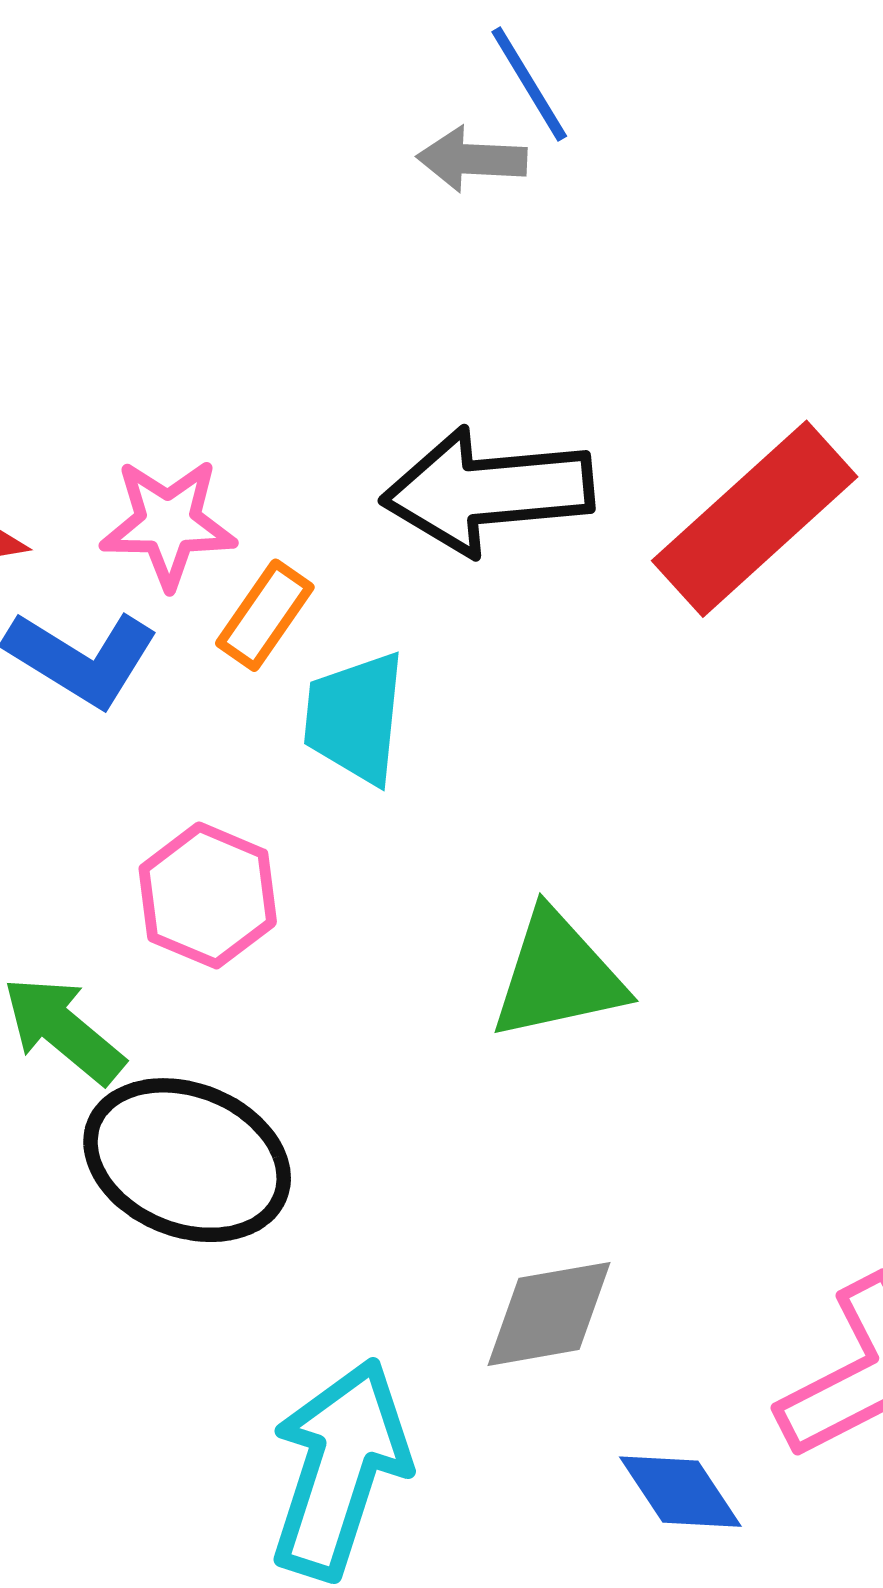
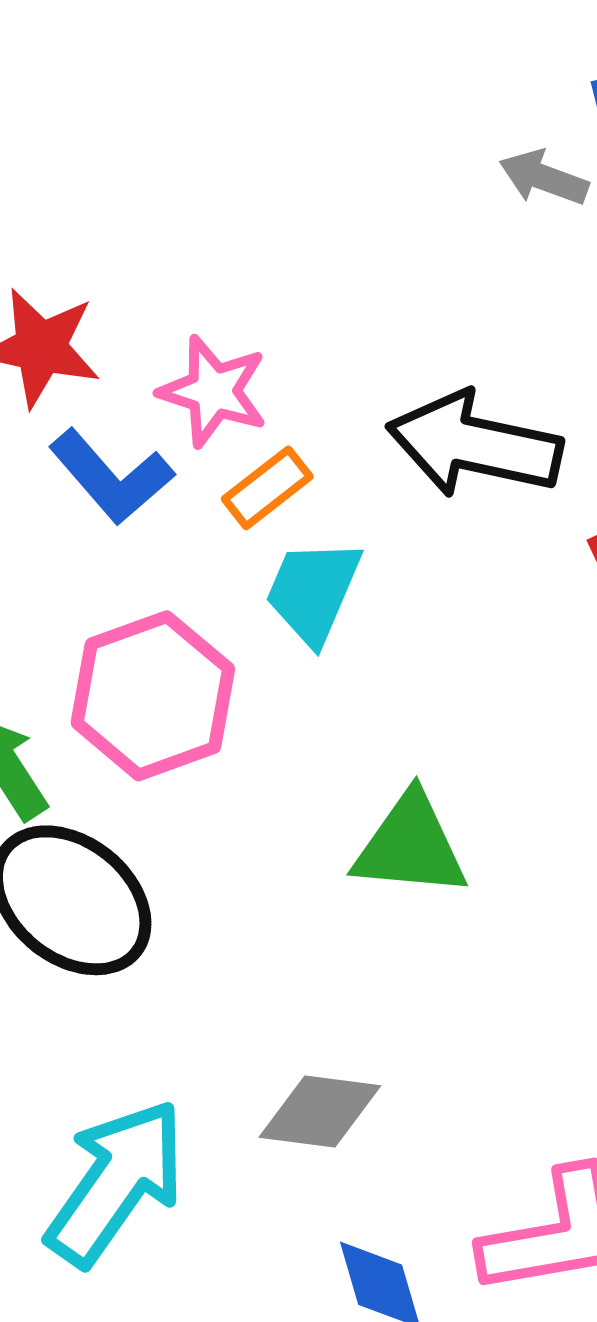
pink hexagon: (208, 895) -> (153, 696), size x1.4

